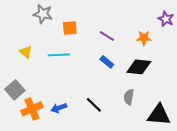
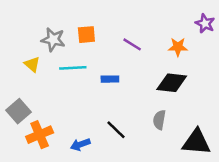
gray star: (43, 14) -> (53, 40), moved
blue rectangle: (107, 62) -> (110, 79), moved, turned -40
blue arrow: (59, 108) -> (80, 145), moved

